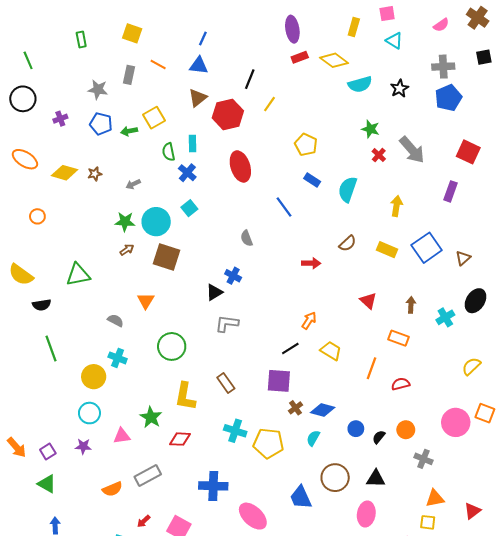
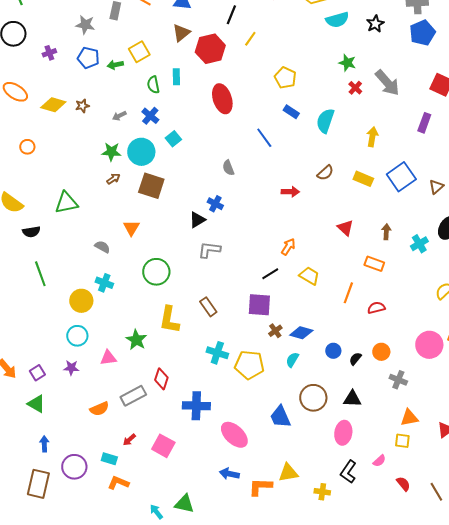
blue cross: (187, 173) -> (150, 116), moved
red diamond: (180, 439) -> (161, 379), moved, turned -75

